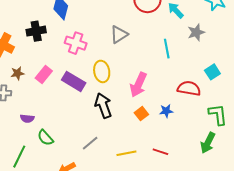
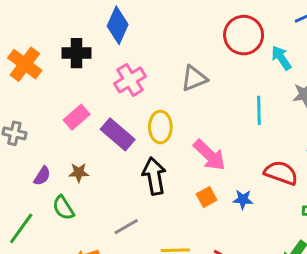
pink cross: (76, 43) -> (130, 80), turned 30
brown star: (17, 73) -> (79, 173), moved
pink arrow: (138, 85) -> (209, 155), turned -80
purple semicircle: (27, 118) -> (42, 176), turned -72

